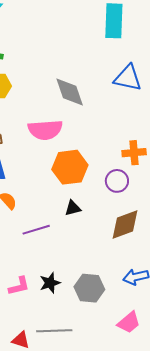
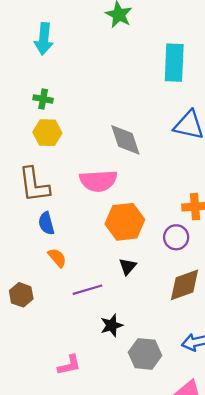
black triangle: (73, 208) -> (128, 266), turned -36
black star: (50, 283) -> (112, 325), moved
pink L-shape: (19, 286) -> (69, 365), moved

